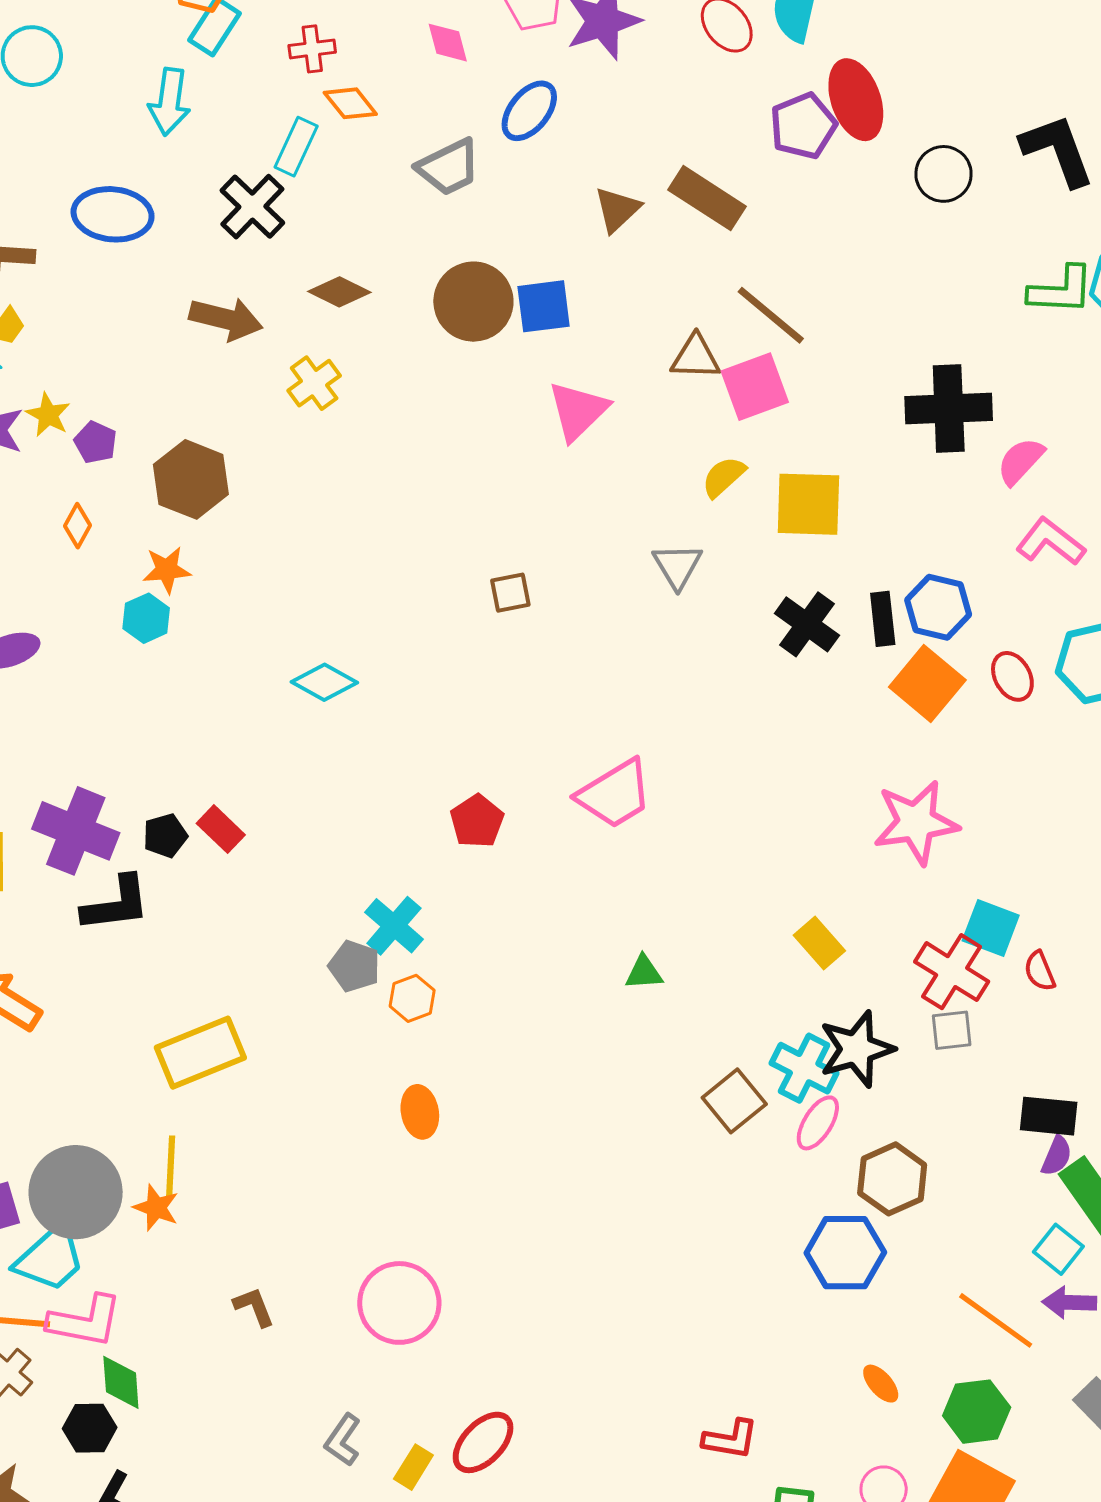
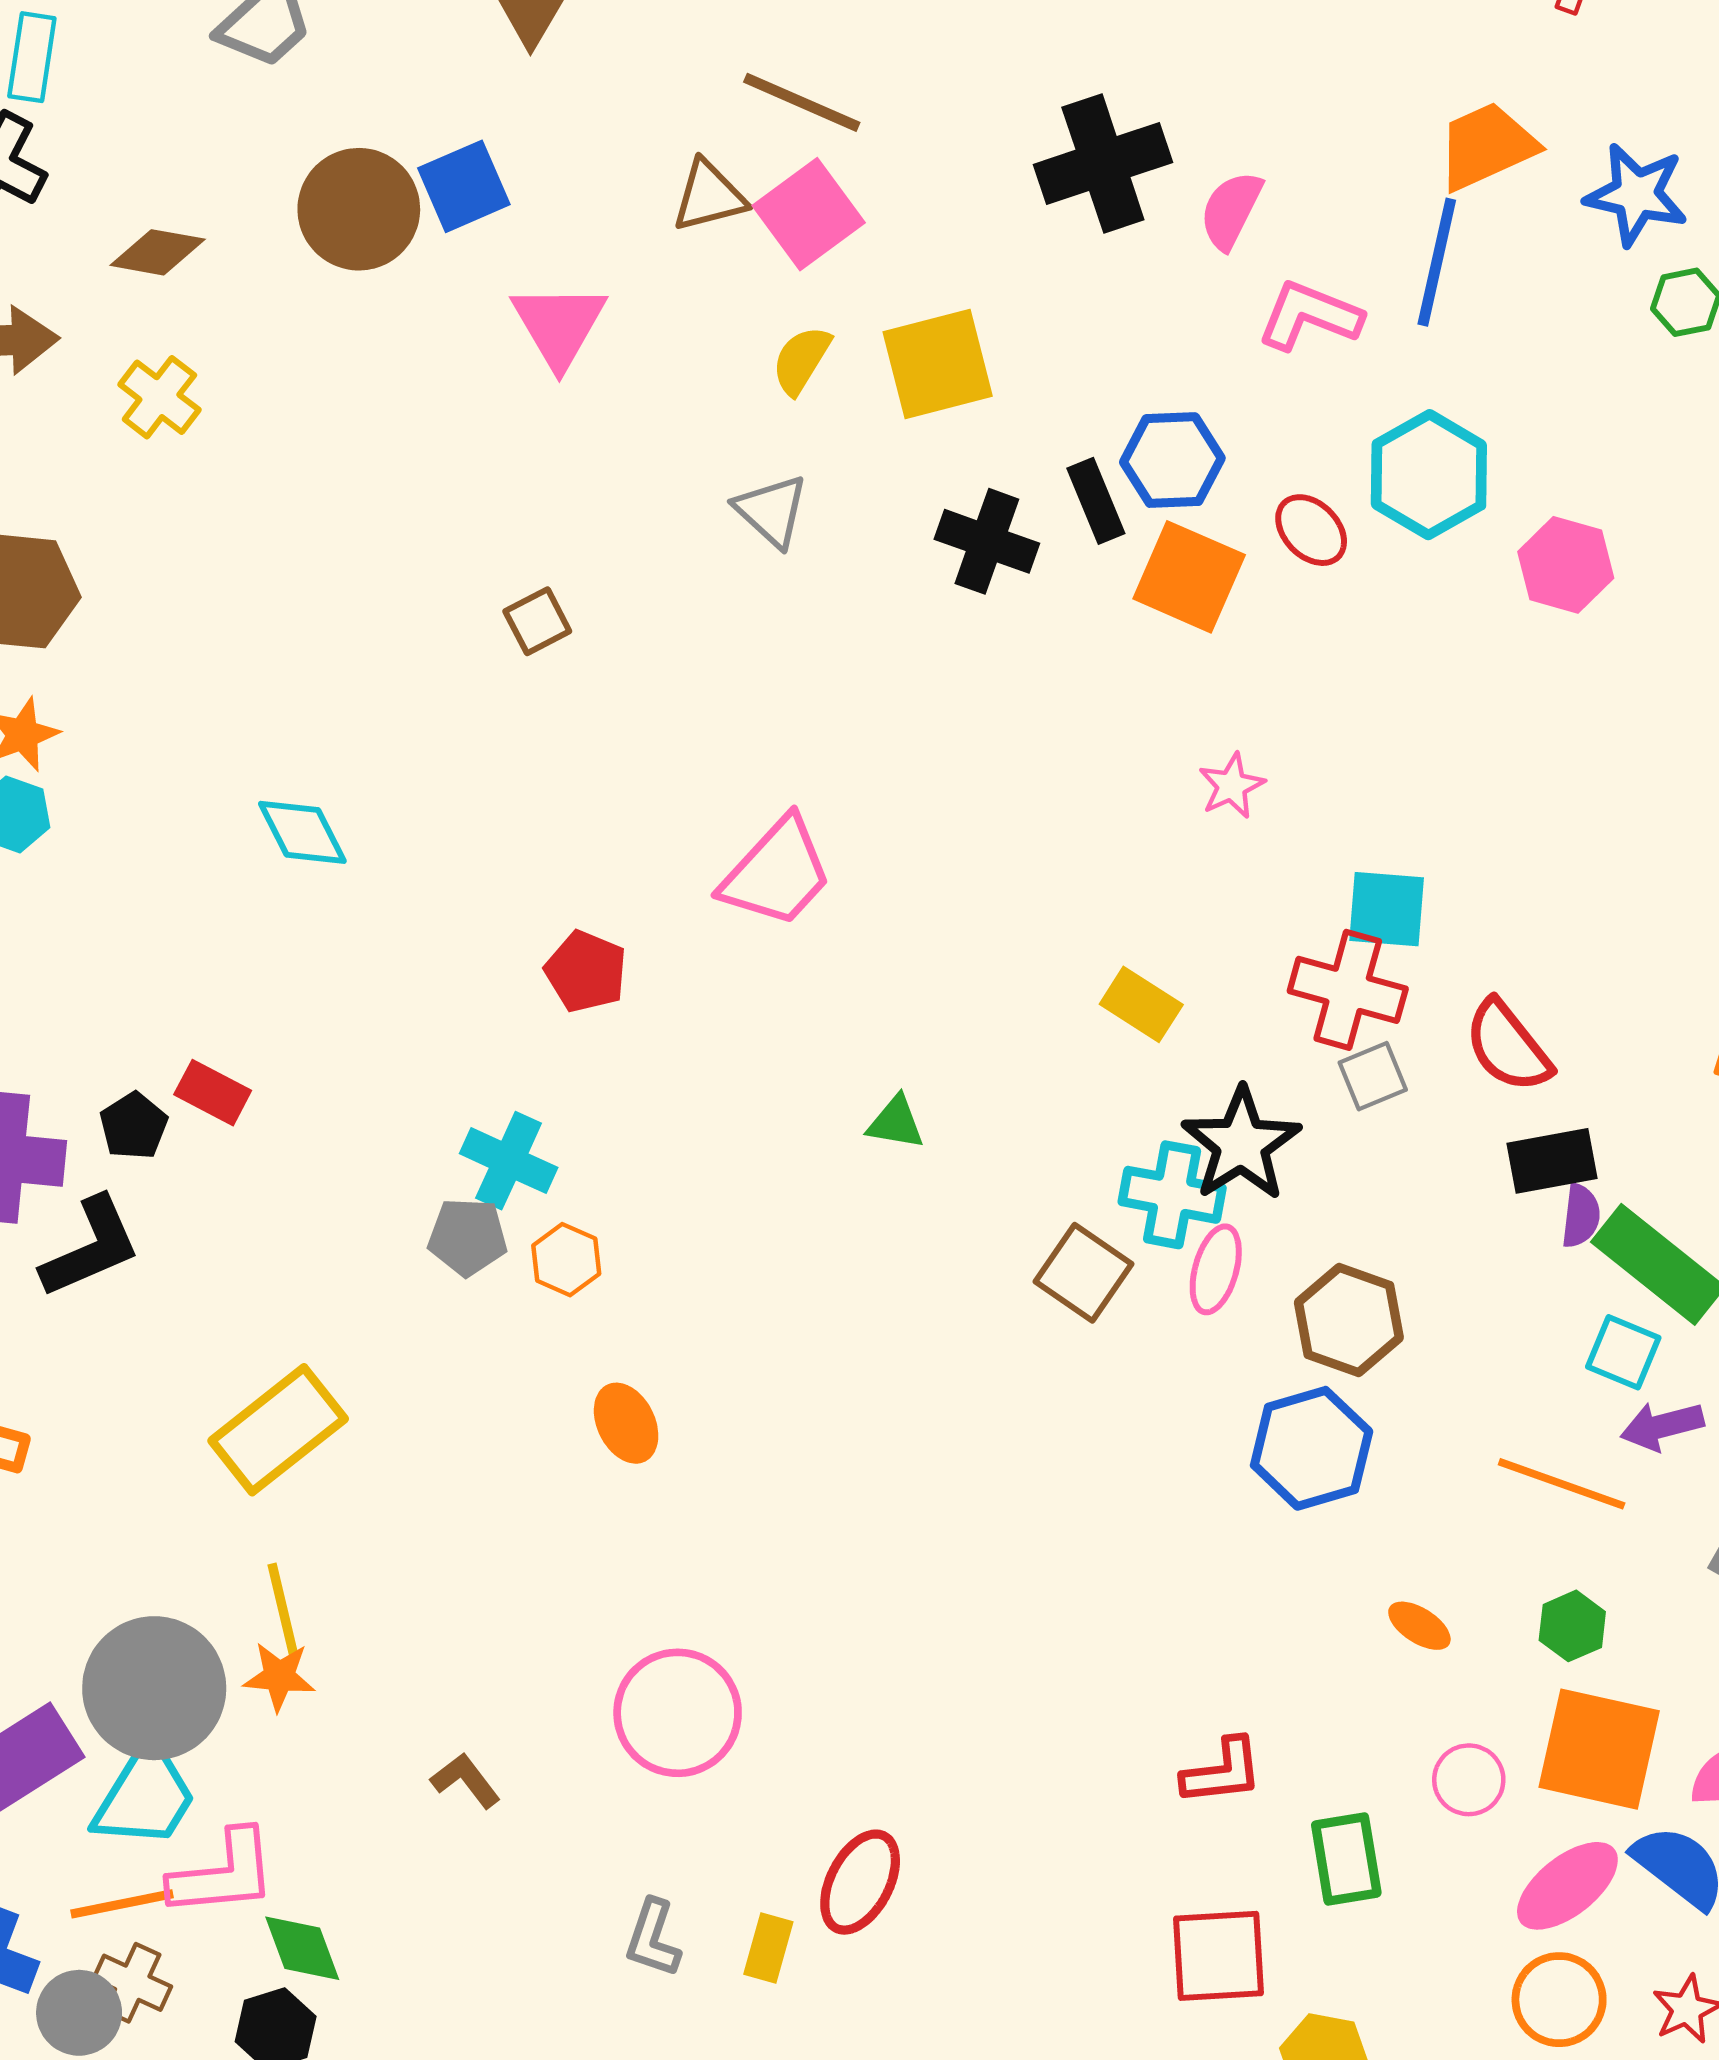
cyan diamond: (324, 682) -> (302, 832), turned 50
pink star: (916, 822) -> (1232, 786), size x0.5
red semicircle: (1040, 971) -> (1508, 1046), moved, size x1.6
green triangle: (644, 973) -> (896, 1123), turned 30
green hexagon: (977, 1412) -> (1572, 1626), size x0.7

